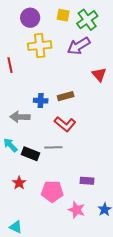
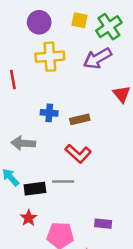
blue cross: (41, 101) -> (49, 113), moved
black rectangle: (31, 154) -> (35, 189), turned -30
red star: (19, 183) -> (29, 218), moved

